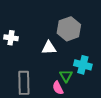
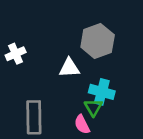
white cross: (11, 38) -> (16, 54), turned -32
cyan cross: (83, 65) -> (102, 92), moved

